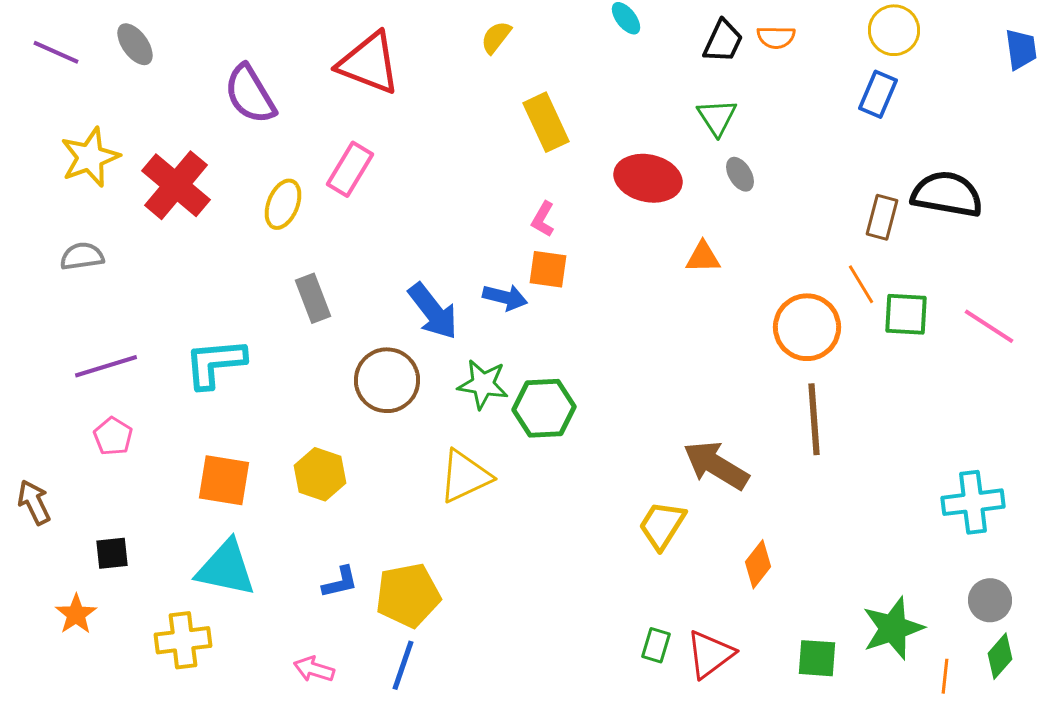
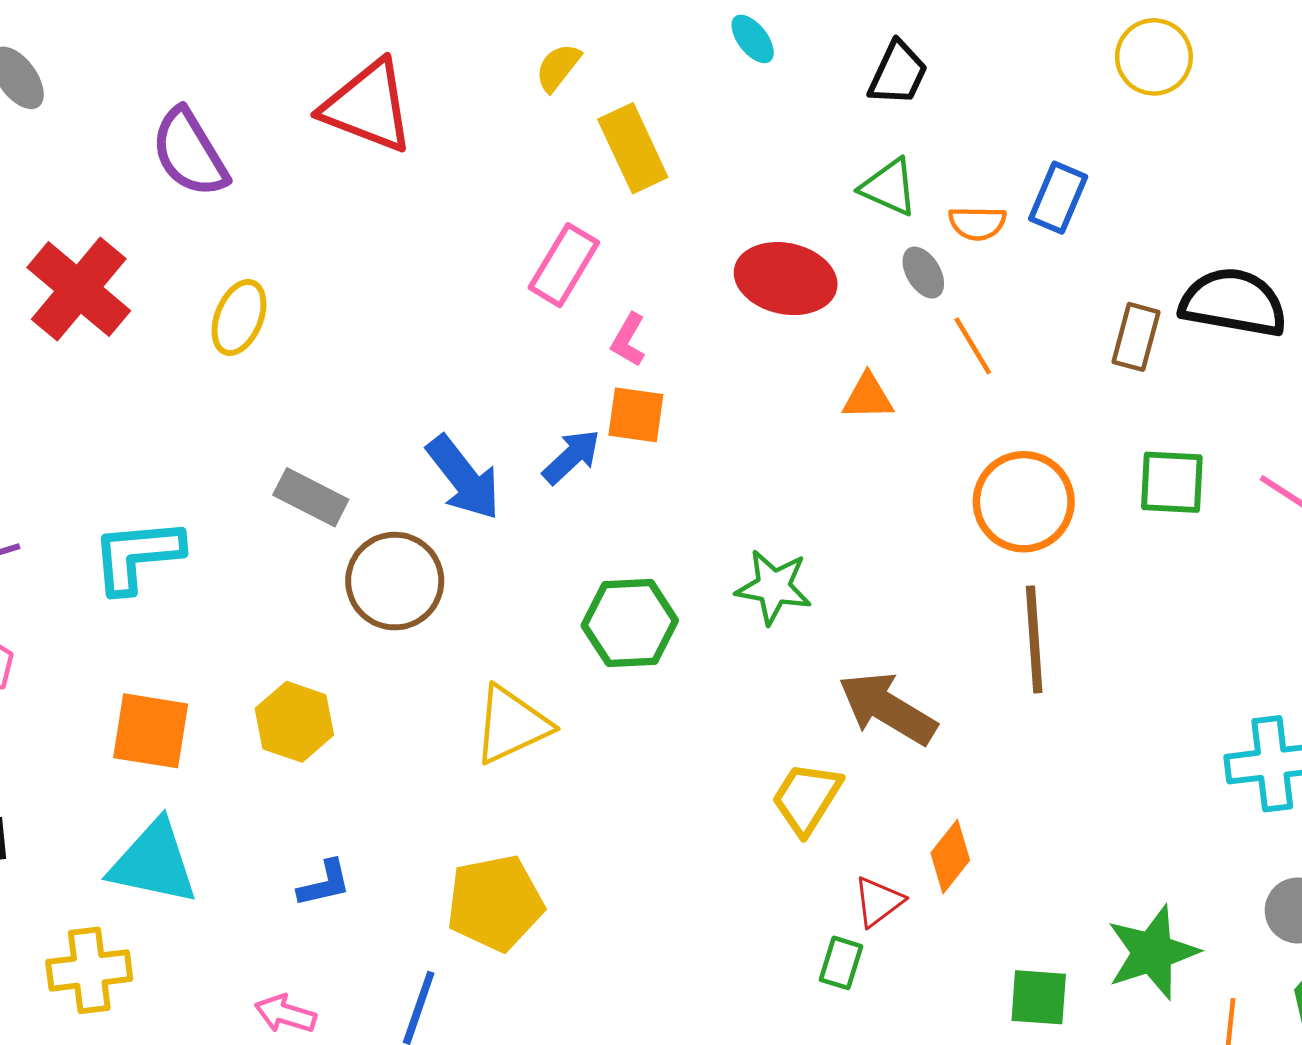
orange semicircle: (776, 37) -> (977, 223), moved
blue rectangle: (878, 94) -> (1058, 198), moved
green triangle: (717, 117) -> (889, 187), turned -33
yellow rectangle: (546, 122) -> (633, 148), moved
pink rectangle: (350, 169) -> (564, 265), moved
orange line: (861, 284) -> (973, 346), moved
blue arrow: (505, 297) -> (571, 457), turned -57
gray rectangle: (313, 298) -> (311, 497), moved, turned -42
green star: (483, 384) -> (774, 587), moved
yellow pentagon: (408, 595) -> (495, 903), moved
green rectangle: (656, 645) -> (841, 963), moved
red triangle: (710, 654) -> (878, 902), moved, size x0.7

